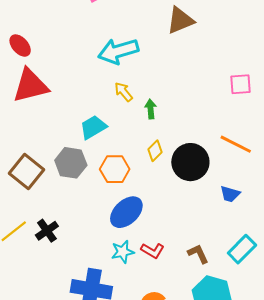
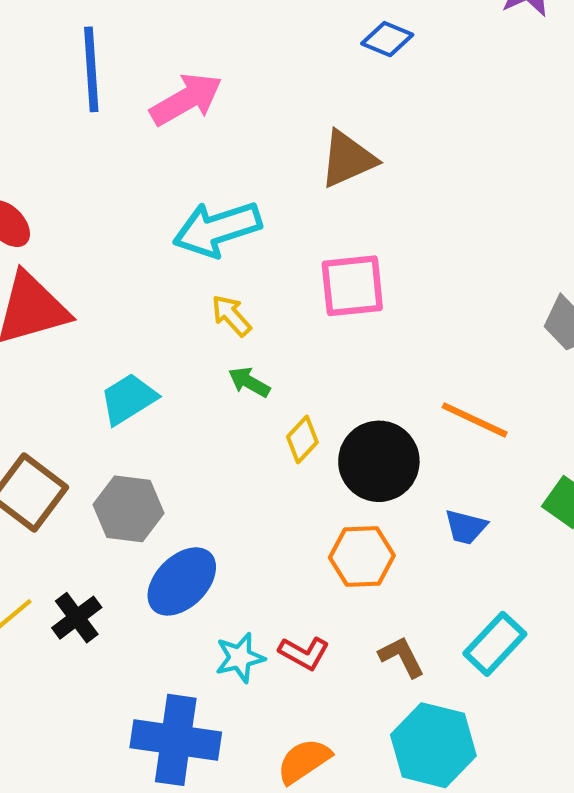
pink square: (240, 84) -> (352, 286), moved, size x1.4
green arrow: (151, 109) -> (249, 382), moved, turned -54
cyan trapezoid: (93, 127) -> (128, 399), moved
gray hexagon: (71, 163) -> (129, 509), moved
orange hexagon: (115, 169) -> (362, 556), moved
blue ellipse: (126, 212) -> (182, 581), moved

